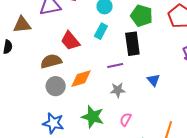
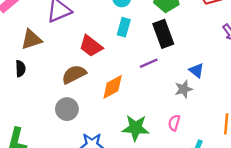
gray circle: (56, 86) -> (67, 109), moved
gray star: (118, 90) -> (184, 89), moved

